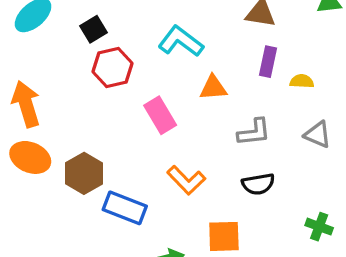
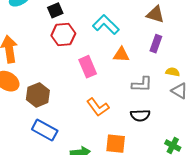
yellow semicircle: (302, 81) -> (173, 72), moved
blue rectangle: (125, 208) -> (45, 130), moved

